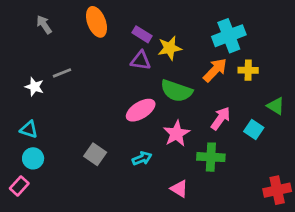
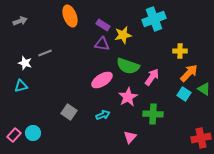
gray arrow: (44, 25) -> (20, 21), moved, turned 104
cyan cross: (229, 36) -> (154, 19), moved
orange arrow: (215, 70) -> (189, 73), moved
green triangle: (276, 106) -> (204, 89), moved
pink arrow: (221, 118) -> (152, 77), moved
cyan triangle: (29, 129) -> (21, 86), moved, turned -32
cyan circle: (33, 158) -> (33, 133), moved
pink triangle: (179, 189) -> (130, 137), turned 40

